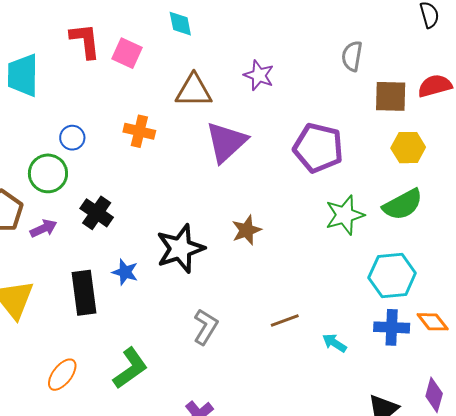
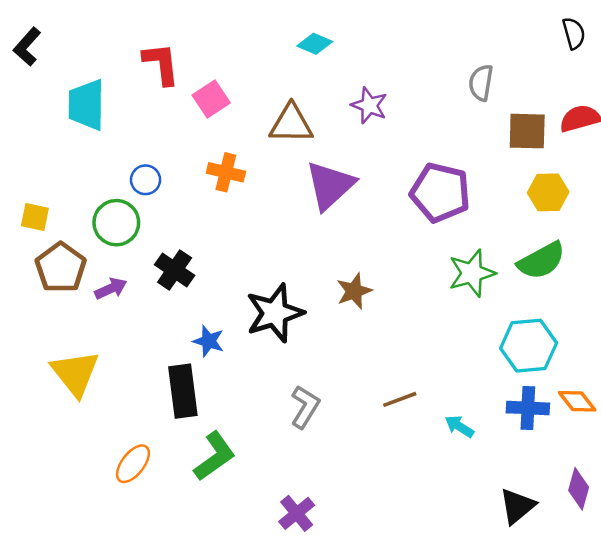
cyan diamond: (180, 24) -> (315, 44), moved, turned -56
pink square: (127, 53) -> (211, 99), moved, turned 32
black rectangle: (84, 293) -> (183, 391), moved

